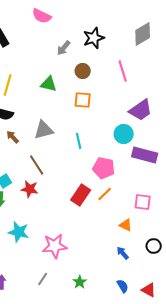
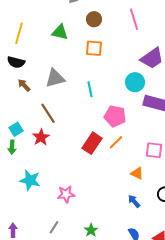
red star: (30, 189) -> (41, 137), turned 30
pink star: (55, 246) -> (66, 194), size x0.7

